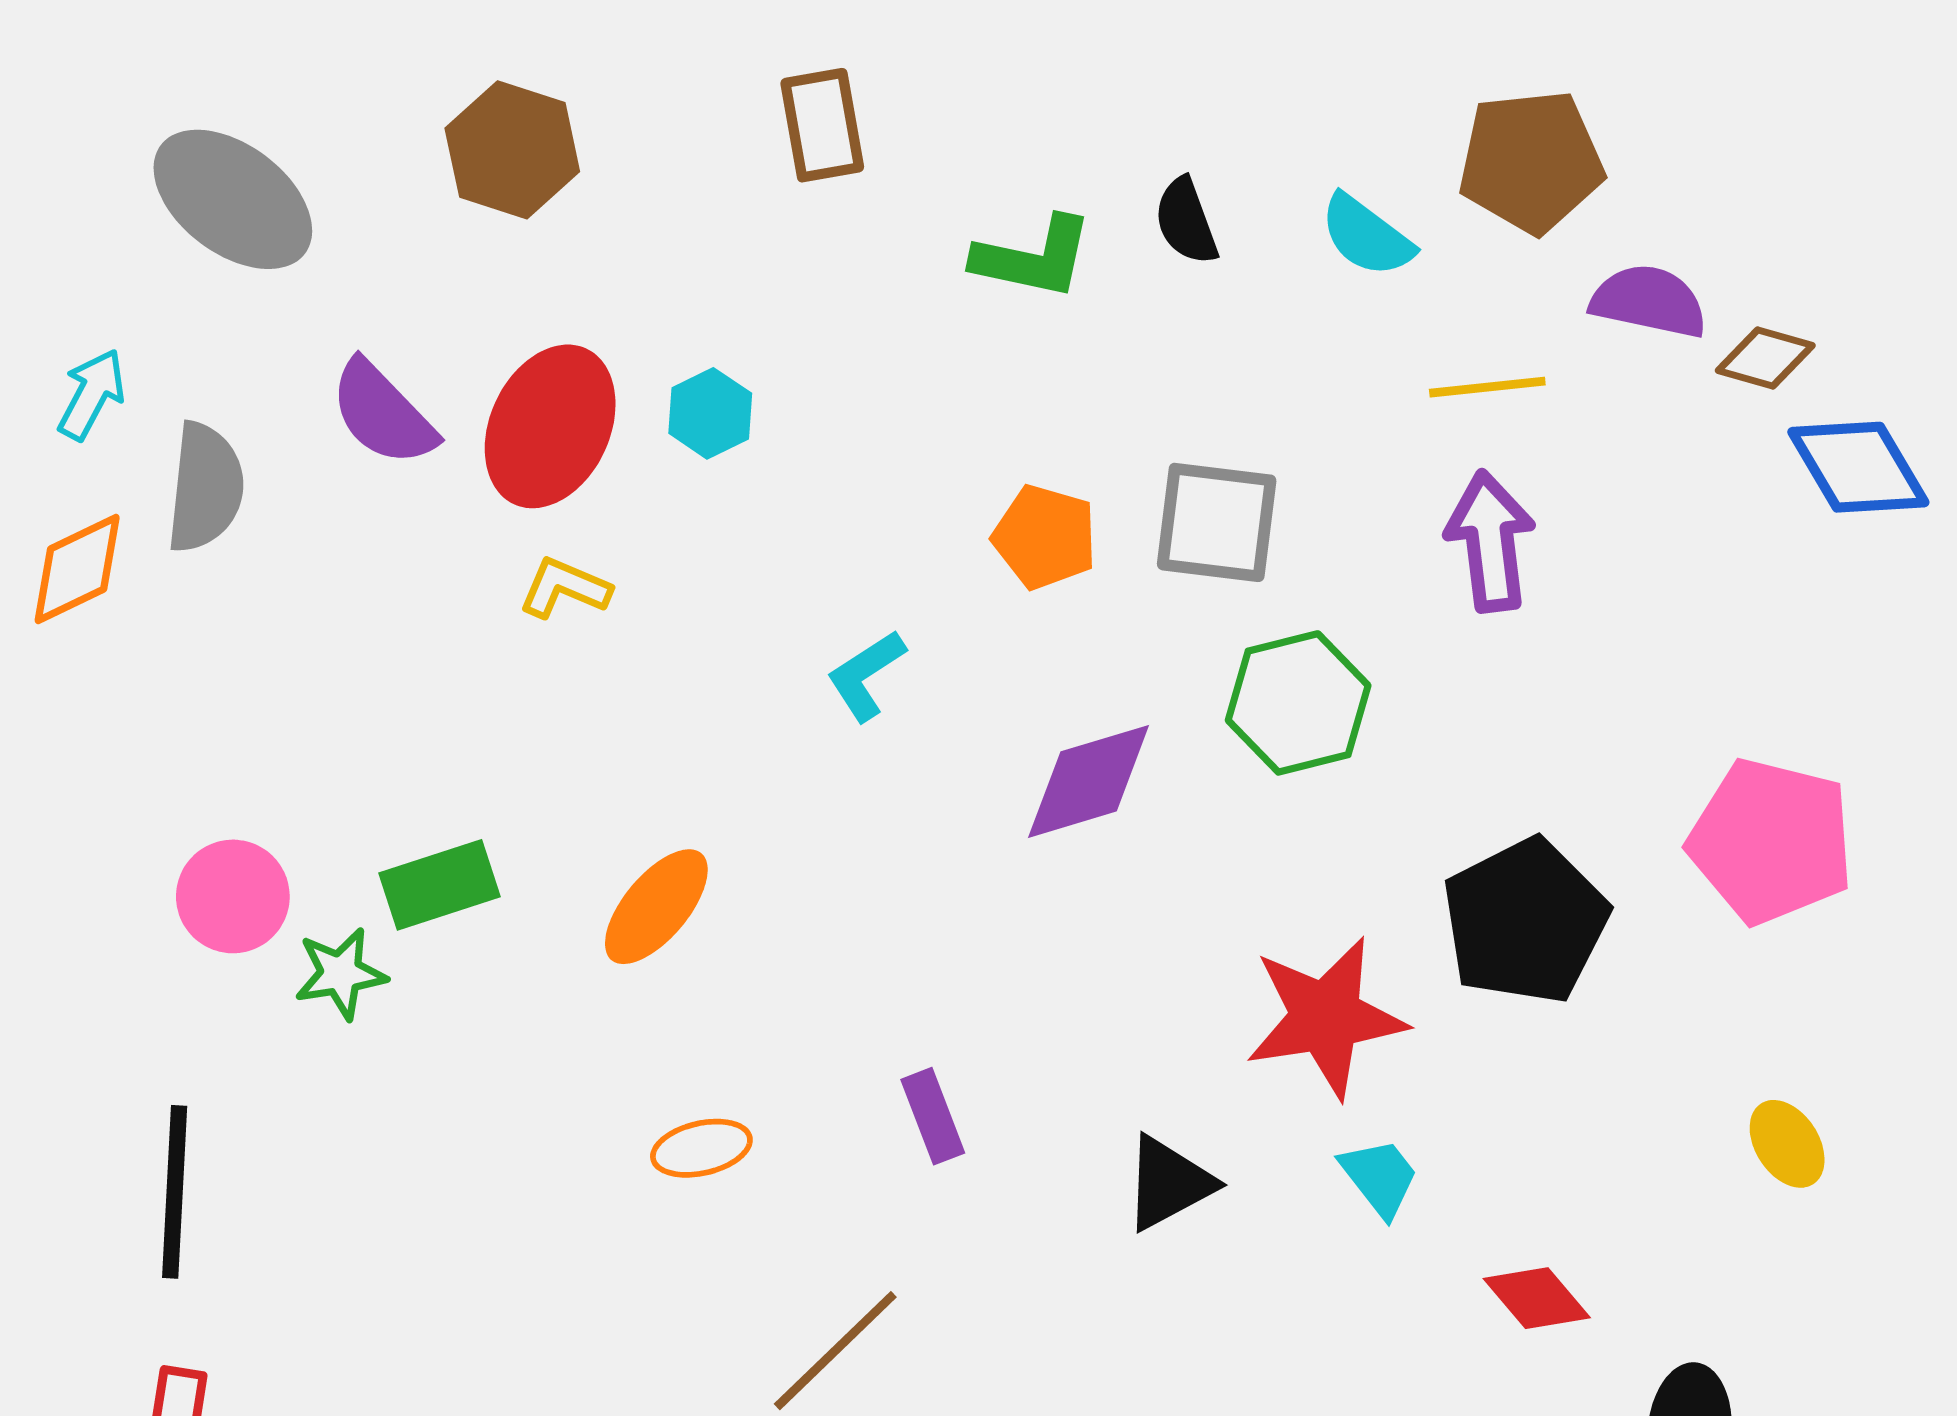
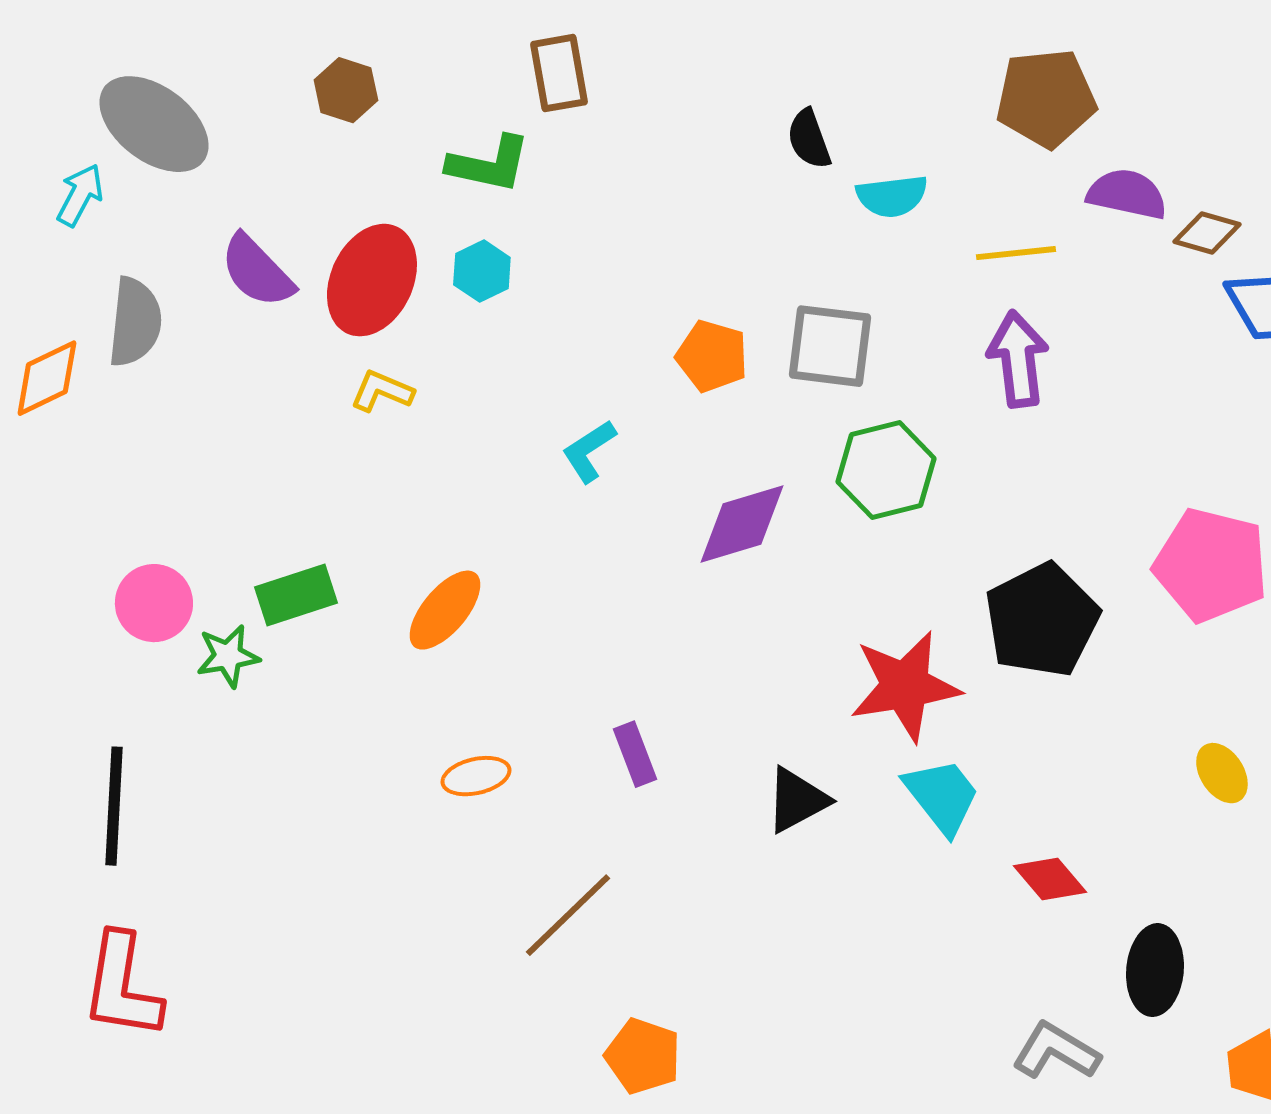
brown hexagon: (512, 150) -> (346, 90), size x0.7
cyan semicircle: (1367, 236) -> (892, 196), moved, turned -44
green L-shape: (1033, 258) -> (489, 164), moved
cyan arrow: (92, 394) -> (80, 195), moved
cyan trapezoid: (1380, 1177) -> (942, 796), size x1.4

